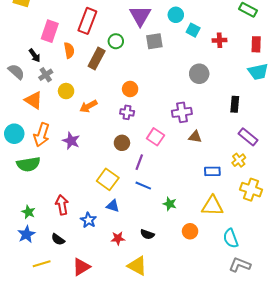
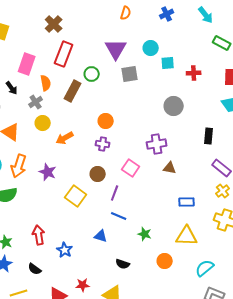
cyan square: (193, 30) -> (168, 63), turned -32
gray cross: (46, 75) -> (36, 102), moved
yellow cross: (239, 160) -> (223, 191), moved
yellow square: (108, 179) -> (76, 196), moved
blue triangle: (113, 206) -> (101, 236), moved
red star: (118, 238) -> (83, 285), moved
cyan semicircle: (231, 238) -> (205, 268), turned 72

